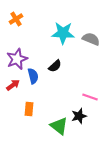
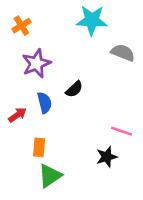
cyan star: (63, 33) -> (92, 20), moved
purple star: (17, 59) -> (36, 63), moved
green triangle: (59, 126) -> (50, 176), moved, turned 48

